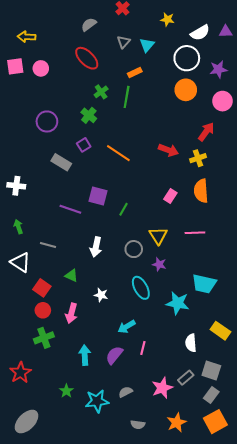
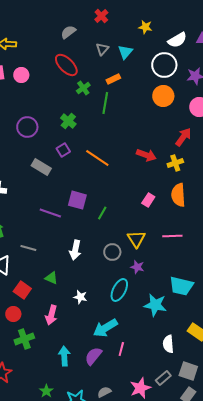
green cross: (101, 92) -> (83, 88), moved
cyan ellipse: (141, 288) -> (119, 290), turned 55
red circle: (43, 310) -> (13, 314), moved
cyan arrow: (127, 327) -> (105, 328), size x1.4

